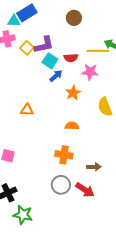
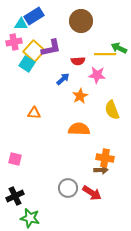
brown circle: (74, 18) -> (81, 21), size x1.5
yellow square: (27, 48) -> (34, 51), size x1.5
cyan square: (50, 61) -> (27, 64), moved
orange semicircle: (72, 126) -> (79, 129), size x1.5
orange cross: (64, 155) -> (105, 158), moved

